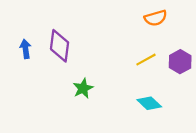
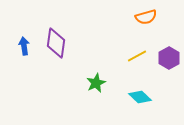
green star: (83, 88) -> (96, 83), moved

